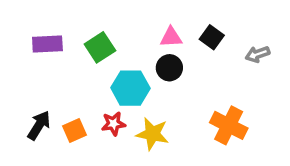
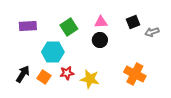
black square: (212, 37) -> (133, 22), moved, turned 32
green square: (100, 47) -> (69, 27), moved
cyan hexagon: (130, 88) -> (53, 52), moved
orange square: (75, 130) -> (44, 77), turned -32

